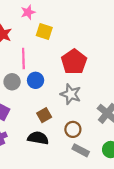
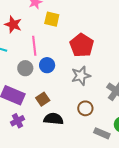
gray star: (71, 94) -> (81, 76), turned -30
brown square: (44, 115) -> (43, 99), moved
gray rectangle: (81, 150) -> (102, 133), moved

